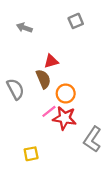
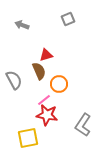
red star: (65, 118) -> (47, 115), moved
yellow square: (31, 154) -> (28, 138), size x1.5

